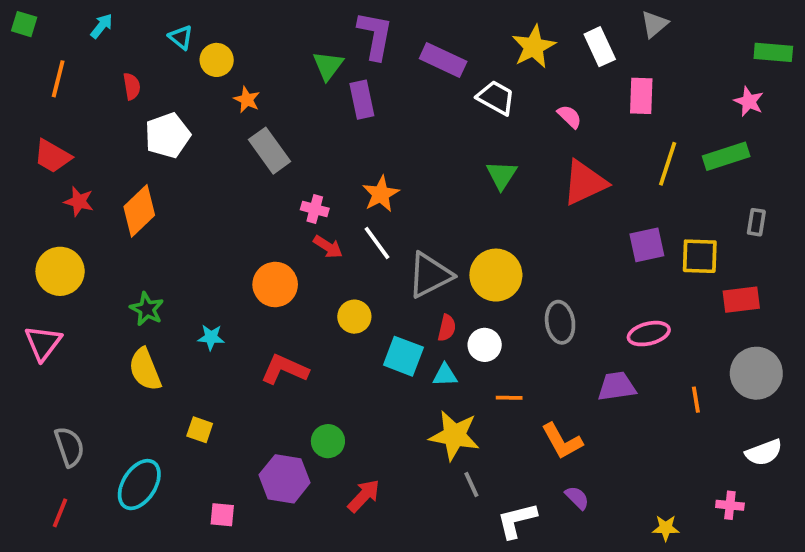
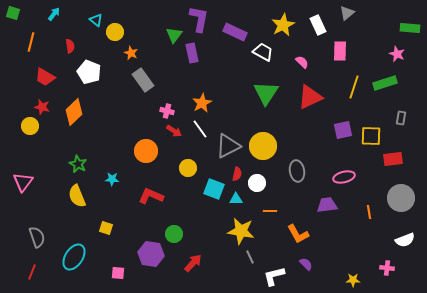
white pentagon: (168, 135) -> (89, 72), turned -30
red trapezoid: (52, 156) -> (45, 77), moved
green triangle: (502, 175) -> (266, 93), size x1.5
yellow circle: (60, 271) -> (30, 126), moved, size x0.7

